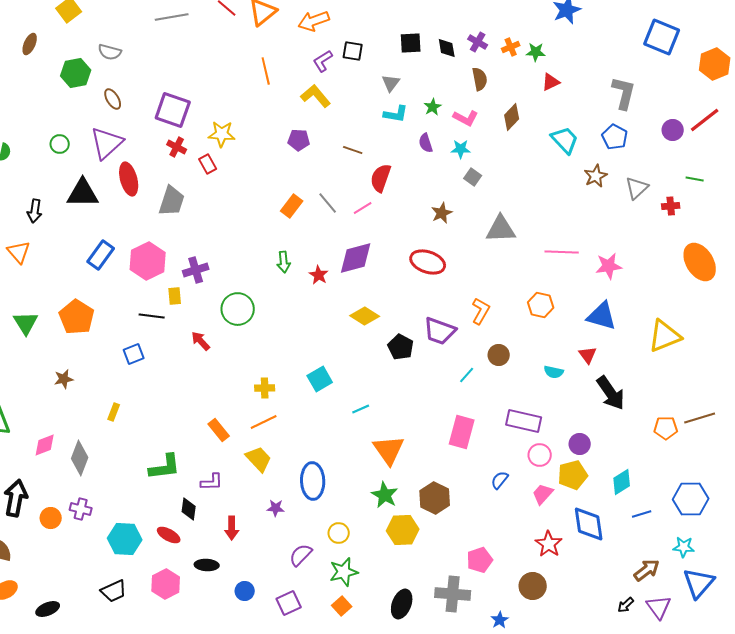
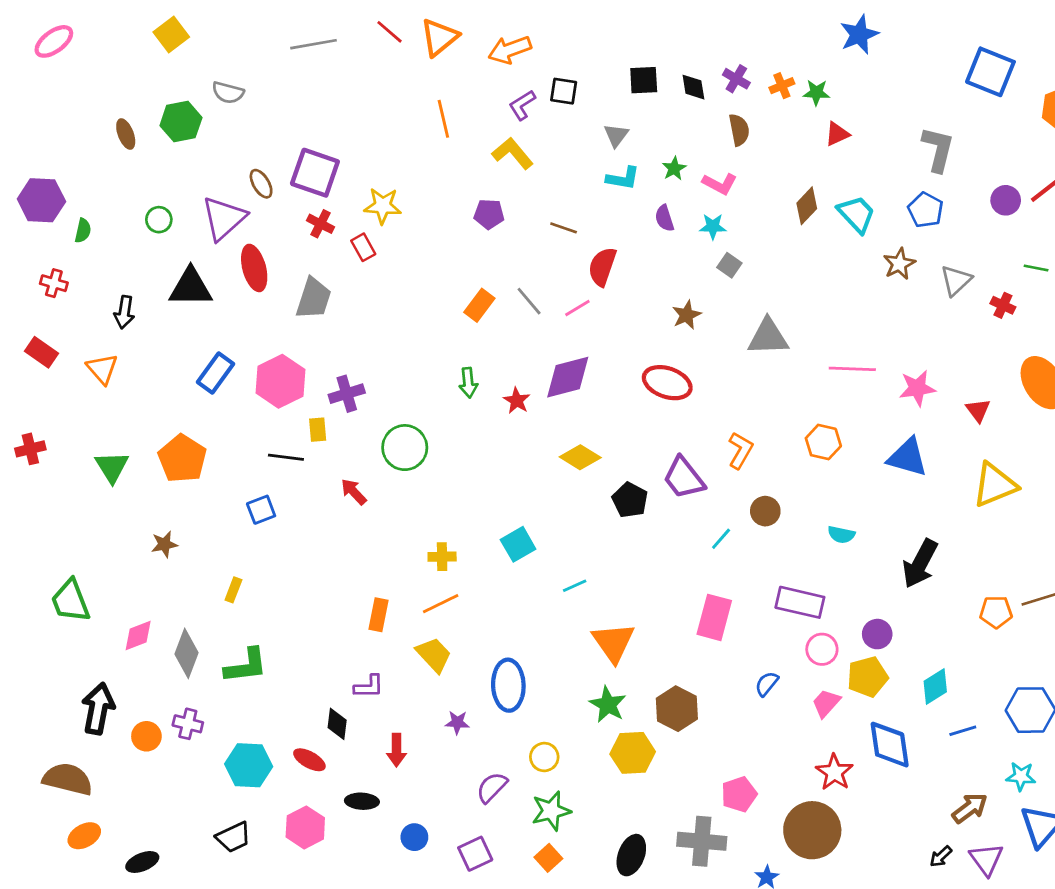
brown ellipse: (30, 44) -> (126, 134), moved, turned -45
brown ellipse: (113, 99) -> (261, 184), moved
brown diamond: (512, 117) -> (807, 206), moved
red cross: (671, 206) -> (1003, 305), turned 30
purple trapezoid: (440, 331) -> (684, 478), turned 32
red triangle: (588, 355) -> (978, 410), moved
black arrow: (611, 393) -> (920, 564), turned 63
orange rectangle: (219, 430) -> (379, 615), turned 50
green L-shape: (165, 467) -> (246, 666), moved
brown circle: (533, 586) -> (812, 830), size x1.5

